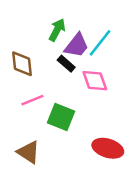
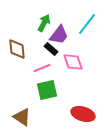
cyan line: (100, 43) -> (87, 24), moved
pink line: (32, 100) -> (42, 68), moved
green square: (61, 117) -> (47, 90), turned -35

